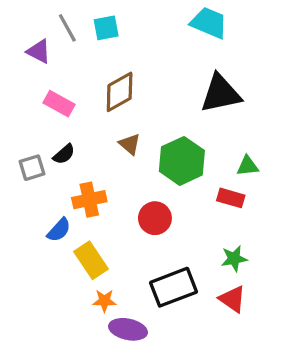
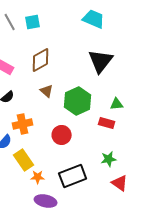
black triangle: (221, 94) -> (101, 61), turned -40
red triangle: (232, 299) -> (120, 183), moved
orange star: (104, 301) -> (38, 177), moved

